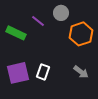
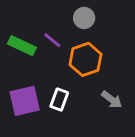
purple line: (38, 21) -> (52, 40), moved
orange hexagon: (81, 34) -> (85, 59), moved

